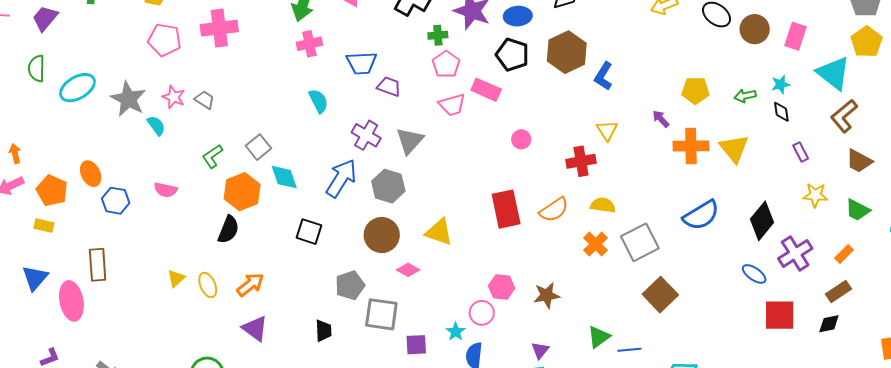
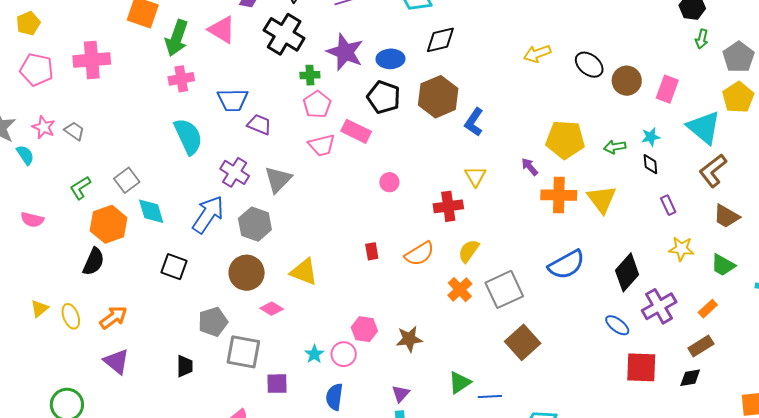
yellow pentagon: (695, 90) -> (565, 140), size x1.4
cyan semicircle: (318, 101) -> (188, 136), size x1.5
yellow semicircle: (603, 205) -> (469, 251), turned -65
red rectangle: (506, 209) -> (372, 251), size x0.5
cyan star: (456, 332) -> (314, 354), moved

